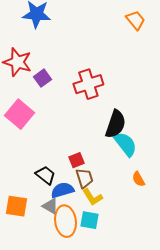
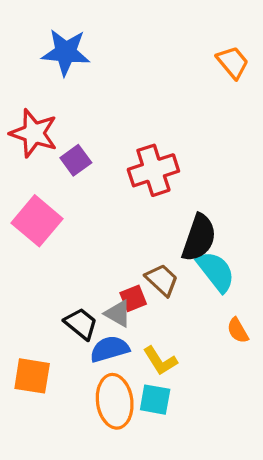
brown trapezoid: (84, 178) -> (162, 280), moved, turned -30
gray triangle: (50, 206) -> (118, 314), moved

